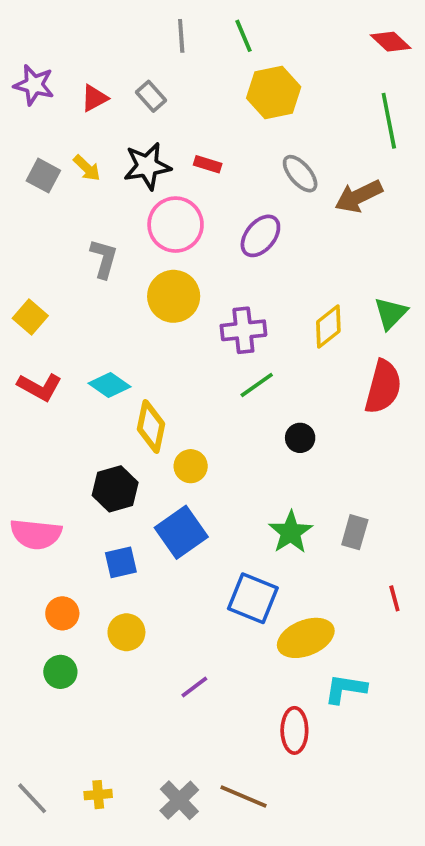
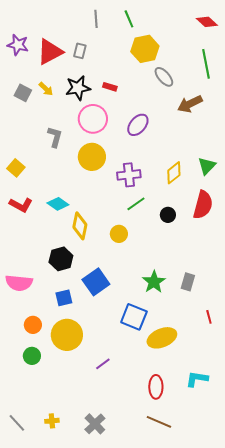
gray rectangle: (151, 96) -> (80, 51), turned 56
red triangle: (94, 98) -> (50, 52), size x1.8
gray ellipse: (300, 174) -> (164, 77), moved
black circle: (300, 438) -> (168, 215), moved
yellow circle: (191, 466) -> (119, 234), moved
yellow circle: (126, 632) -> (67, 335), size x1.6
cyan L-shape: (345, 689) -> (197, 379), moved
brown line: (243, 796) -> (159, 422), moved

